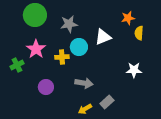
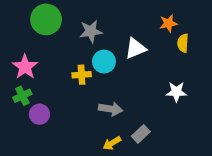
pink star: (36, 49) -> (25, 67), moved
green cross: (17, 65) -> (22, 96), moved
purple circle: (46, 87) -> (39, 114), moved

